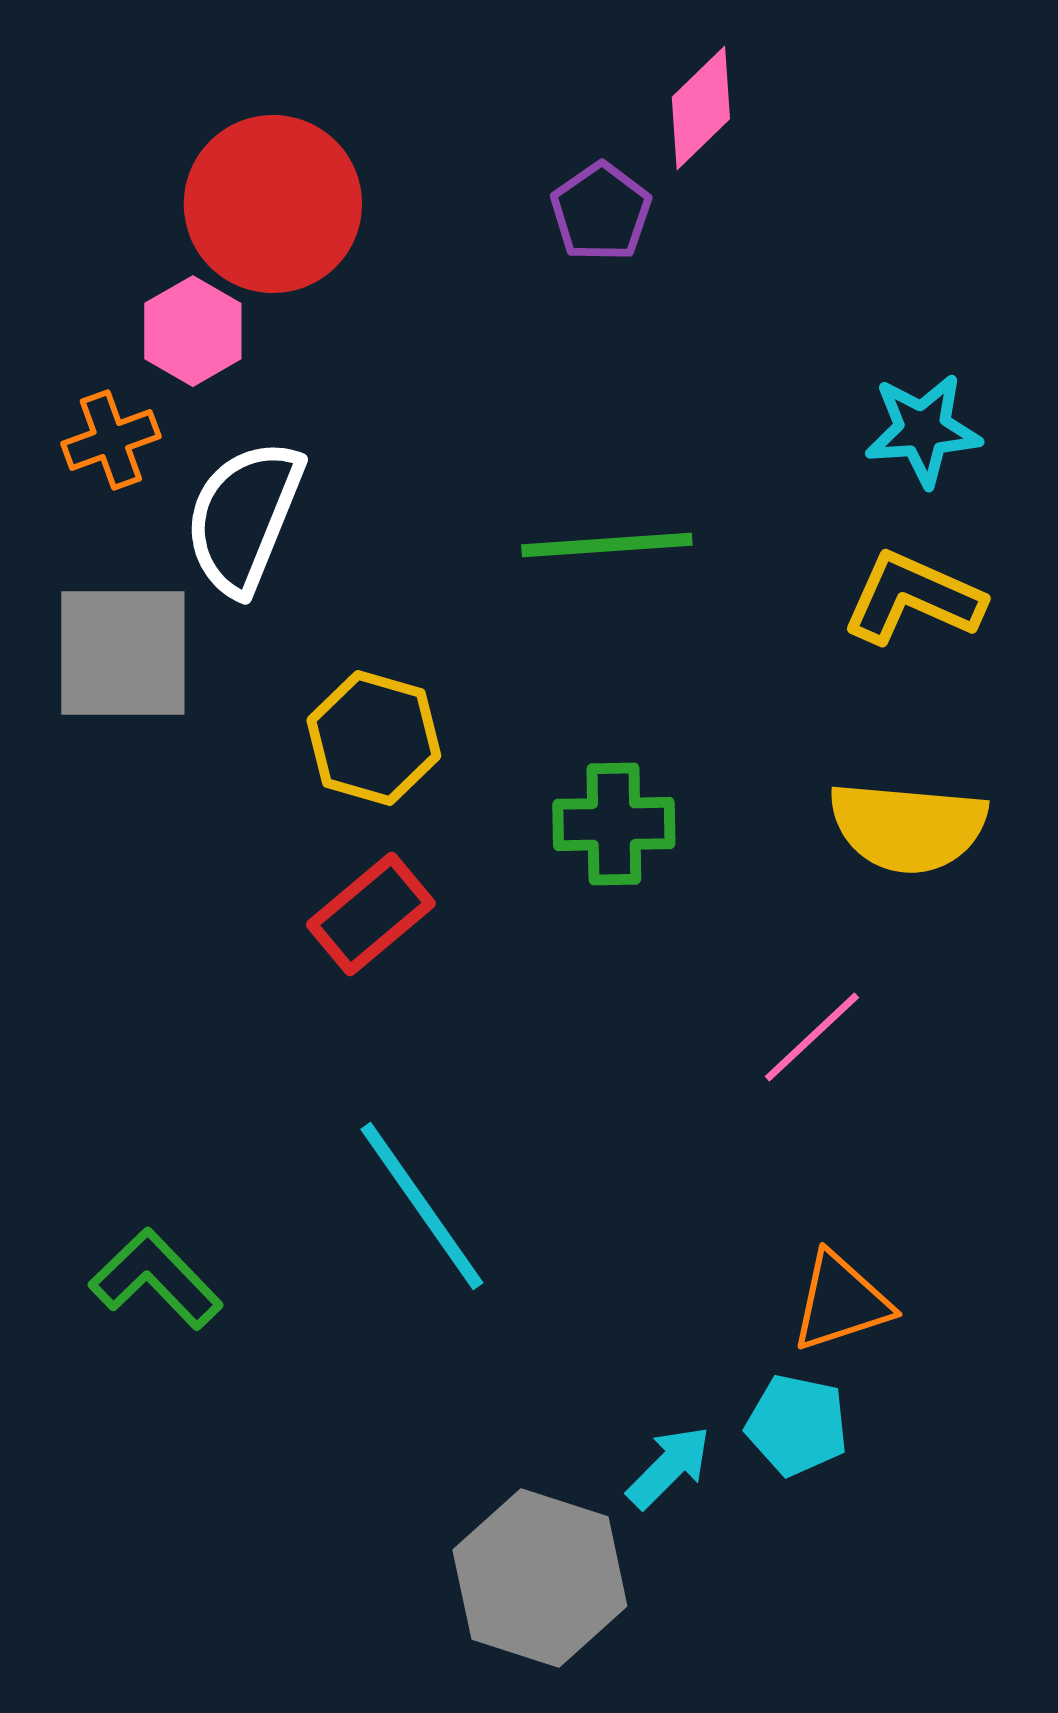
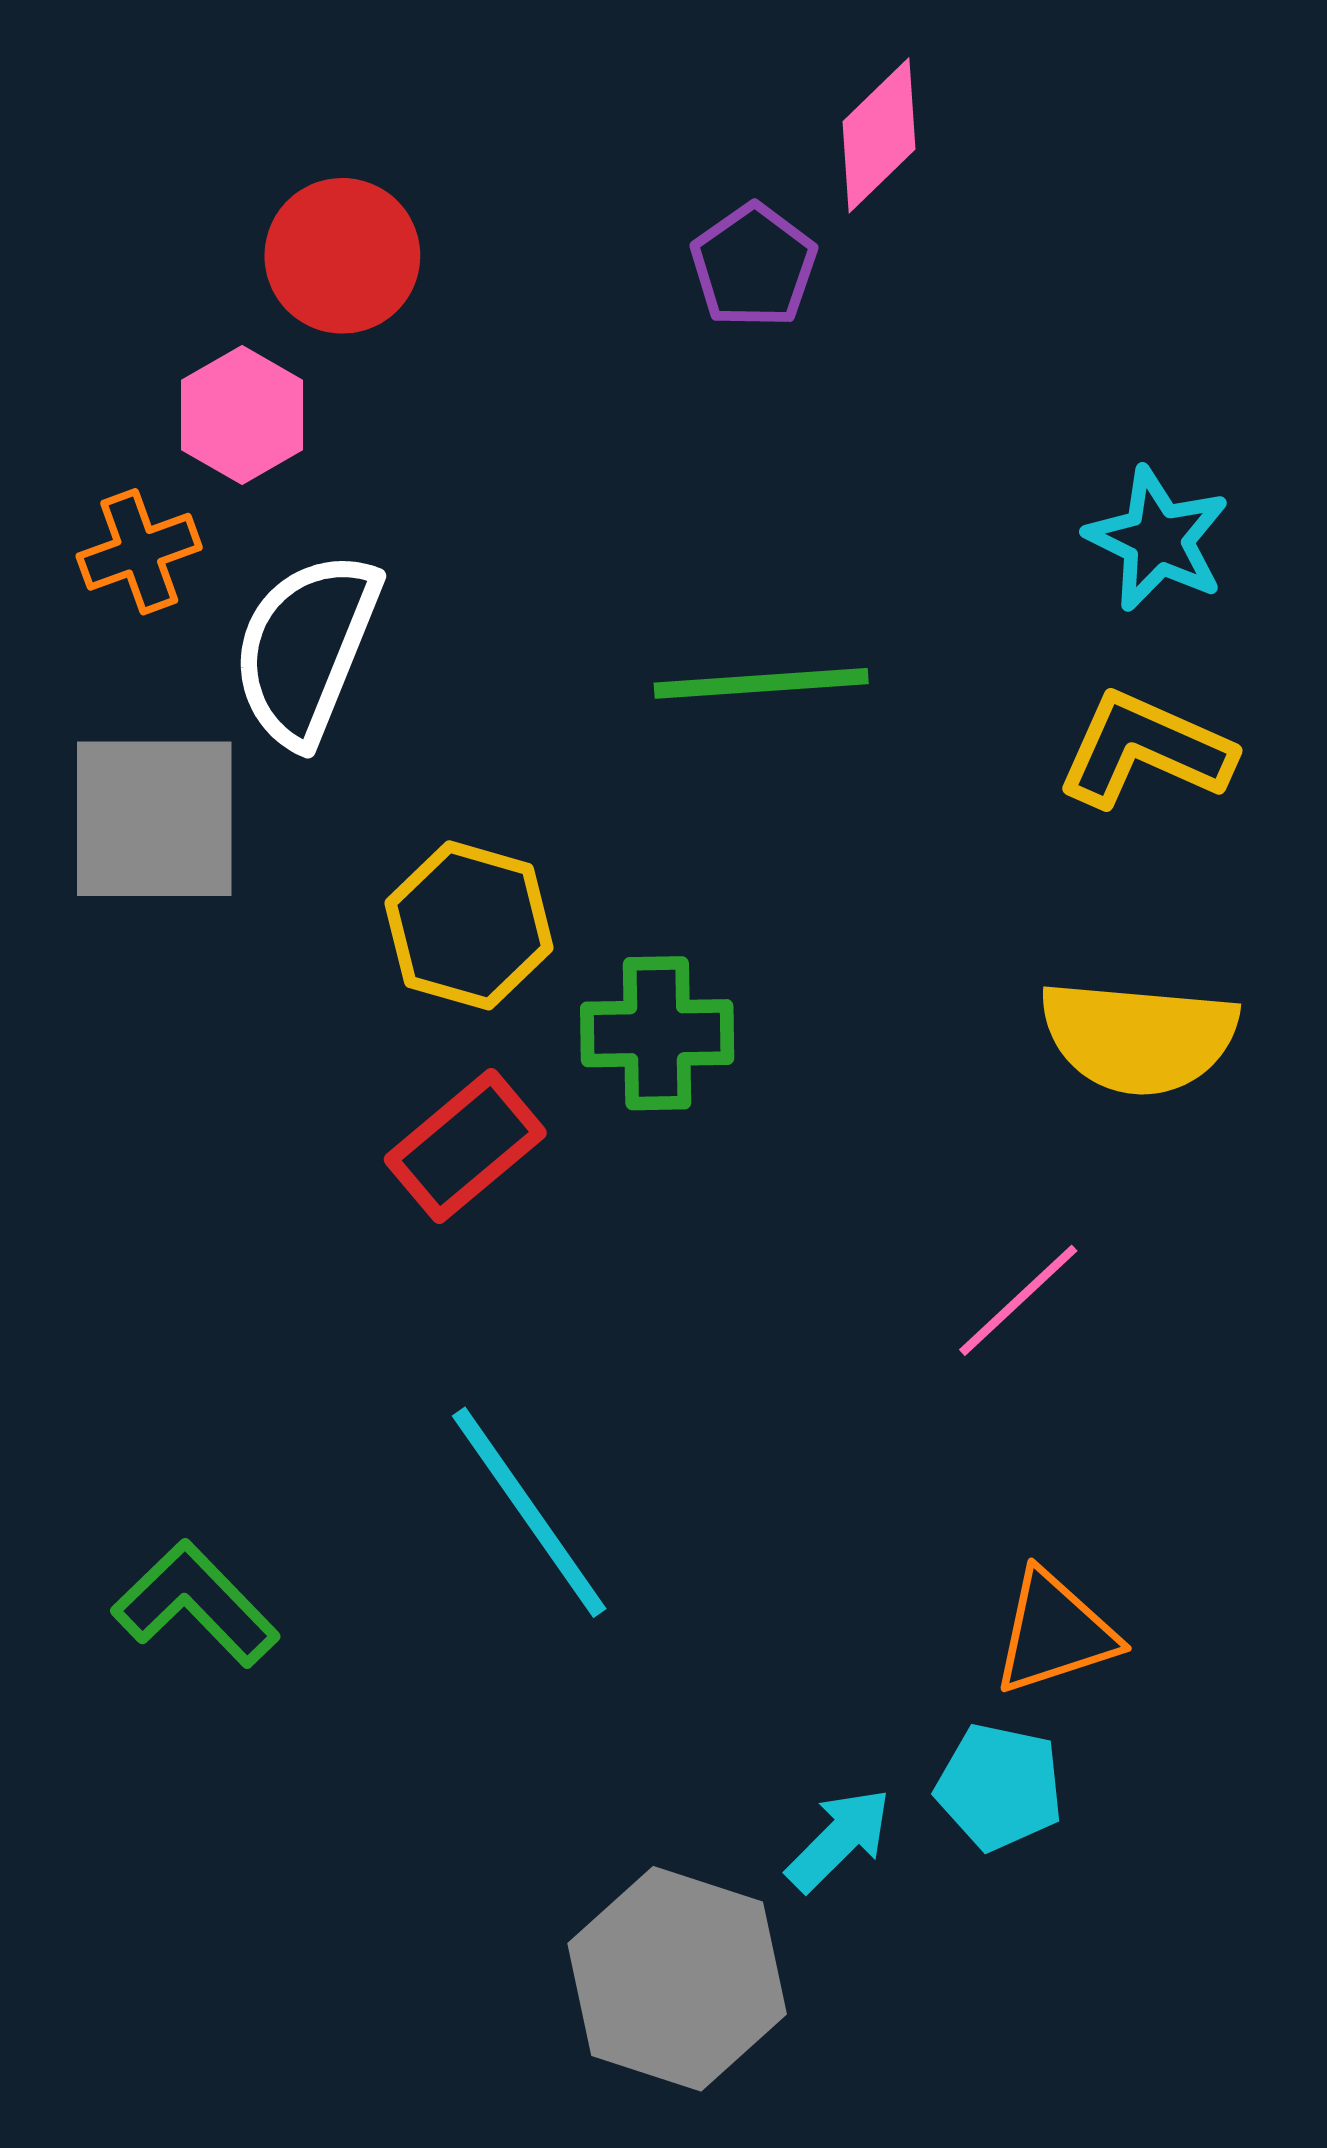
red circle: (273, 204) -> (342, 256), size x0.7
cyan star: (923, 430) -> (1157, 539), turned 30
green cross: (614, 824) -> (657, 1033), moved

